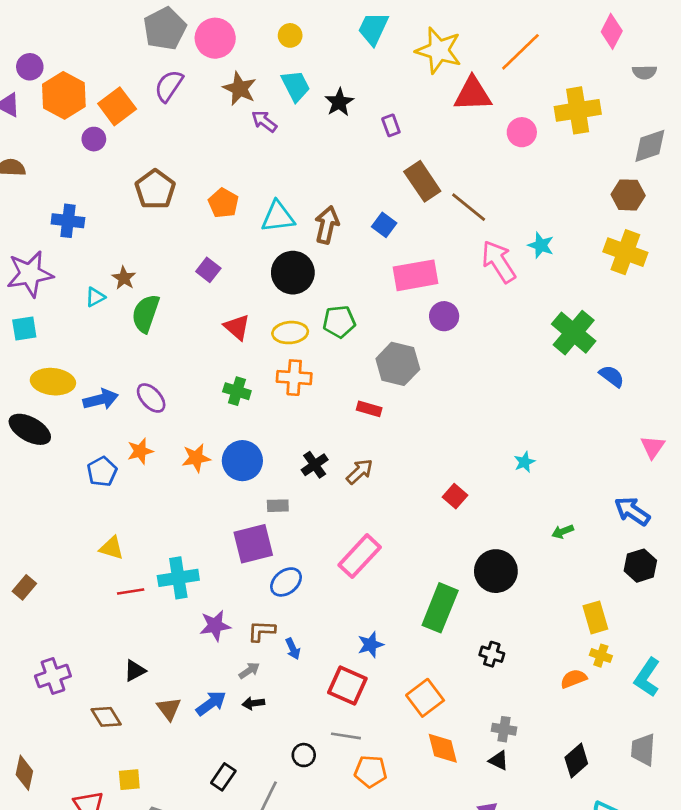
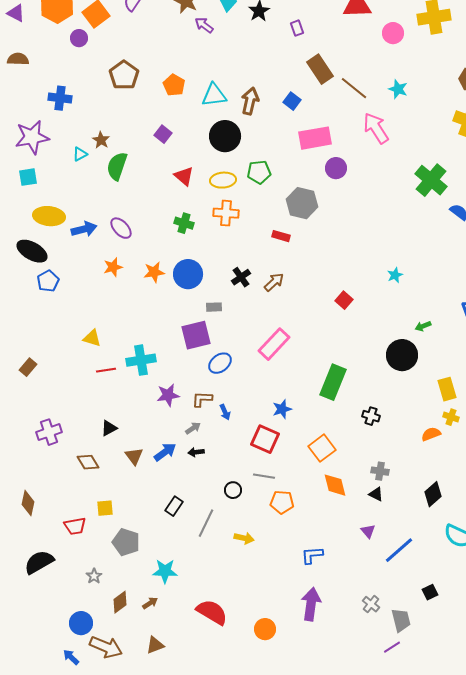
cyan star: (541, 245) -> (398, 89), moved
blue pentagon: (102, 472) -> (48, 281), moved
black circle: (496, 571) -> (402, 355), moved

